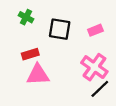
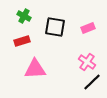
red rectangle: (30, 54) -> (22, 41), moved
pink cross: (94, 67) -> (87, 62), size x0.7

